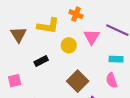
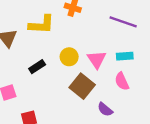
pink triangle: (92, 37) -> (97, 59), moved
yellow circle: (69, 45) -> (69, 57), moved

